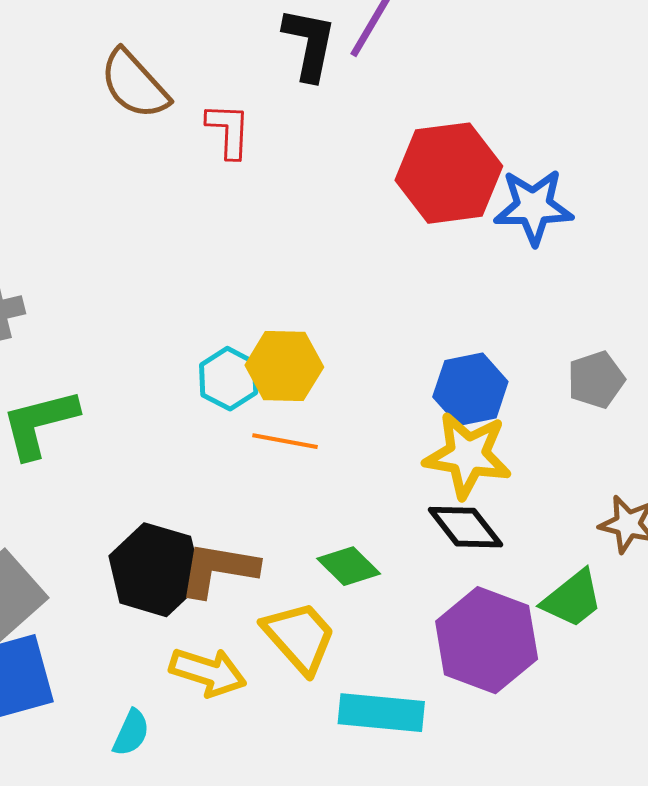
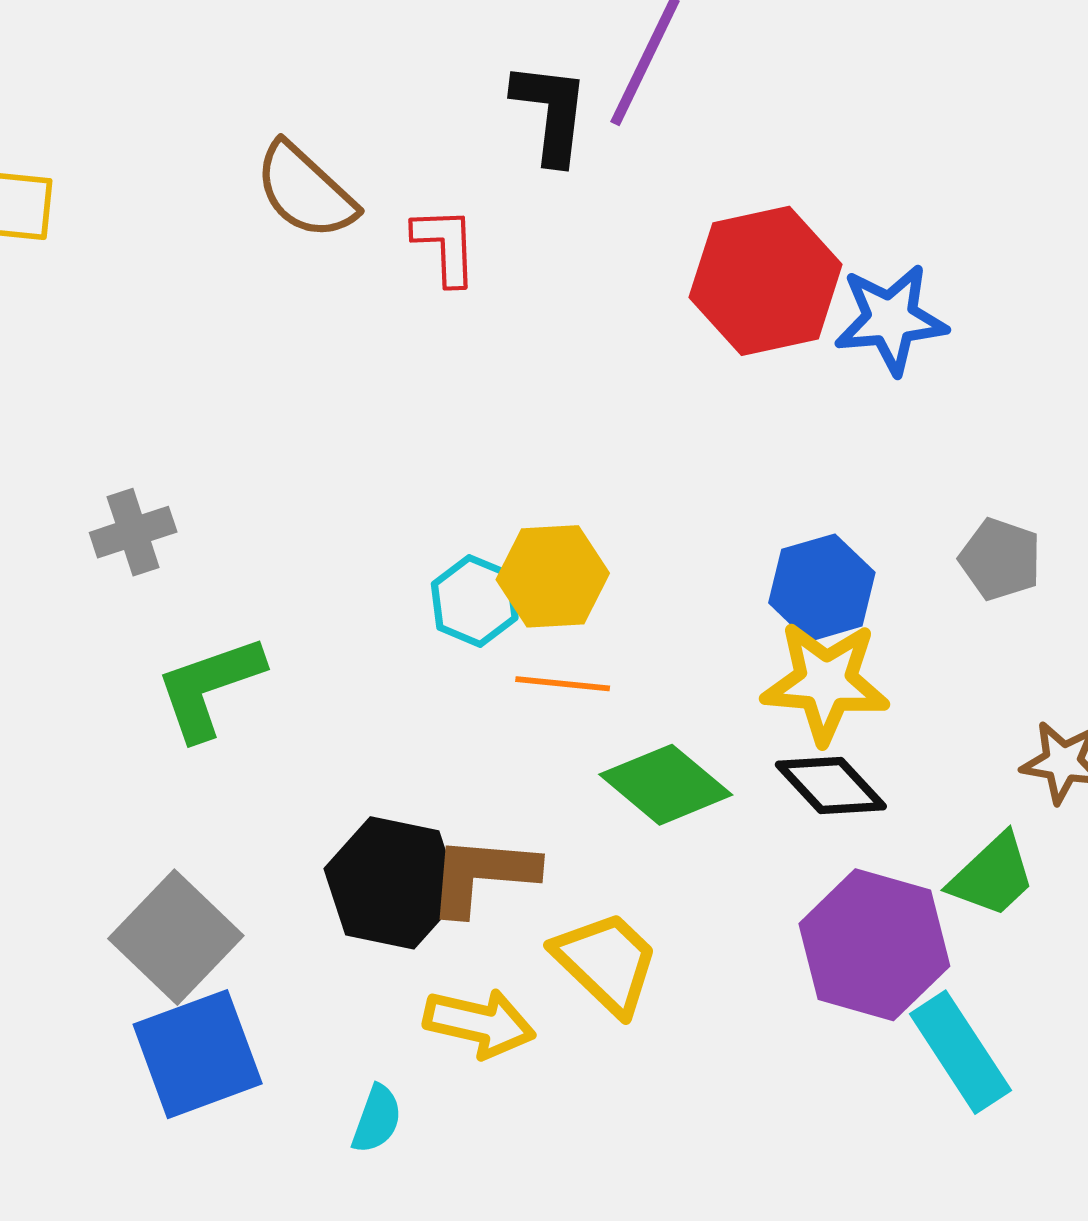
gray pentagon: (596, 380) -> (1000, 559), turned -30
green diamond: (349, 566) -> (666, 785), moved, size x1.4
cyan rectangle: (381, 713) -> (960, 1052), moved, turned 56

